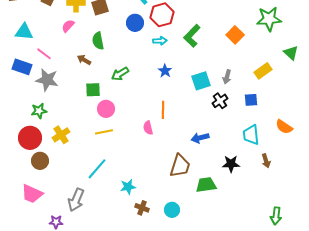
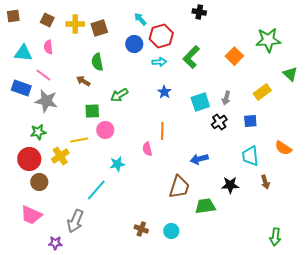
pink semicircle: (68, 26) -> (48, 47), moved, turned -48
yellow line: (104, 132) -> (79, 140), moved
cyan star: (128, 187) -> (117, 164), moved

